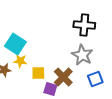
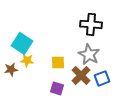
yellow square: (38, 73) -> (58, 62), moved
brown cross: (63, 77) -> (81, 75), moved

